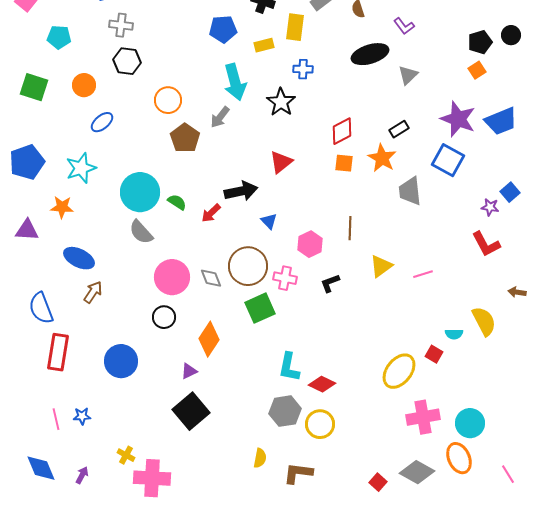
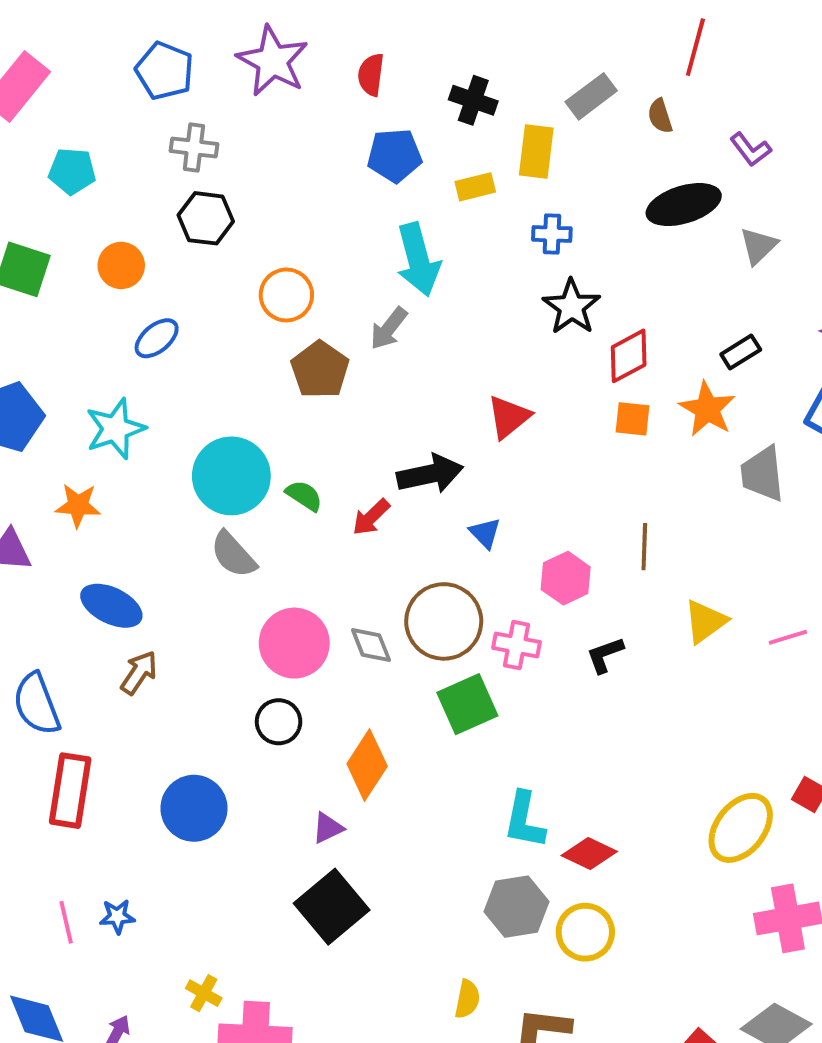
black star: (281, 102) -> (572, 307), moved

